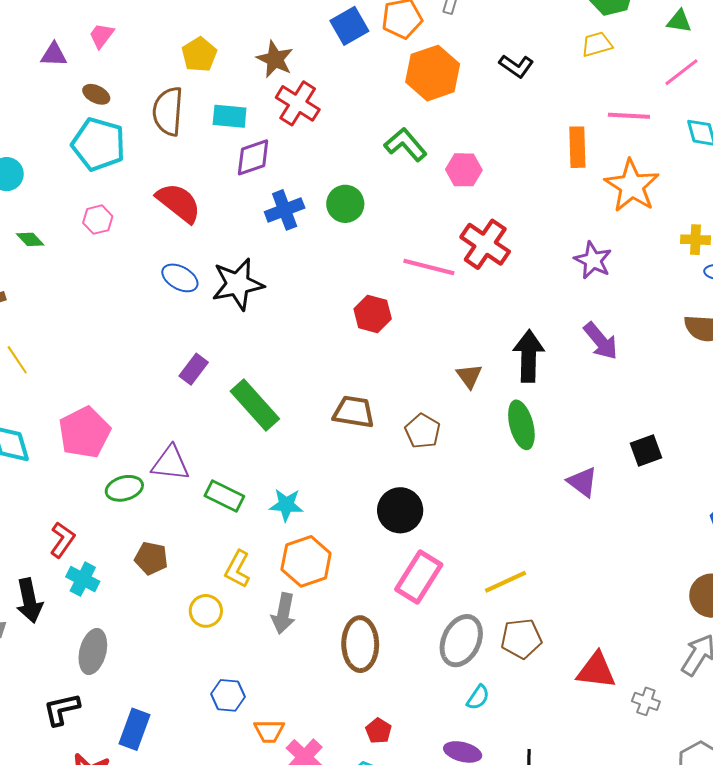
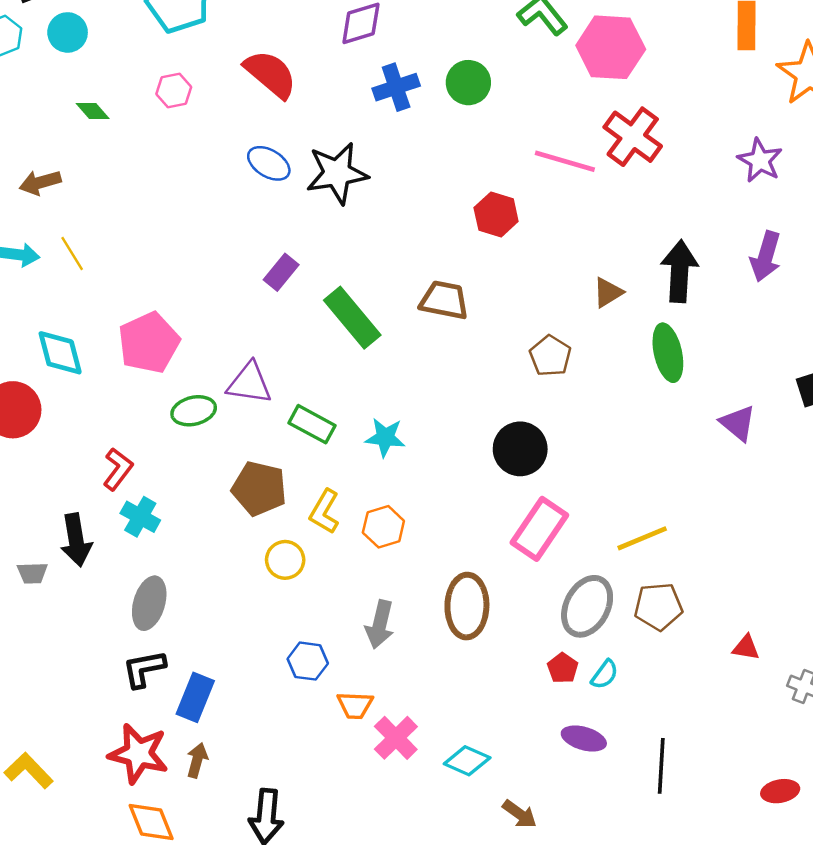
pink hexagon: (464, 170) -> (611, 47), size x1.6
purple arrow: (601, 341) -> (766, 256), turned 54
brown triangle: (469, 376) -> (608, 292), turned 32
brown trapezoid: (354, 412) -> (444, 300), moved
brown pentagon: (151, 558) -> (259, 489), moved, size x1.4
orange hexagon: (306, 561) -> (383, 527), moved, size x0.7
gray arrow: (283, 613) -> (380, 624), moved
red triangle: (596, 670) -> (746, 648), size x0.6
black L-shape: (62, 709) -> (144, 669), moved
red pentagon: (379, 731) -> (563, 668), moved

